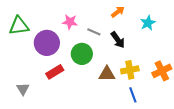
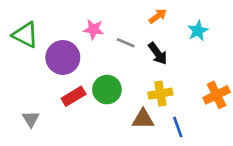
green triangle: (19, 26) -> (25, 35), turned 35
green circle: (82, 54) -> (107, 90), moved
yellow cross: (130, 70) -> (160, 94), moved
brown triangle: (107, 74) -> (143, 119), moved

